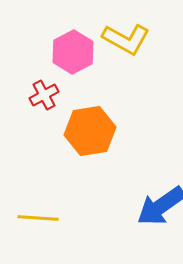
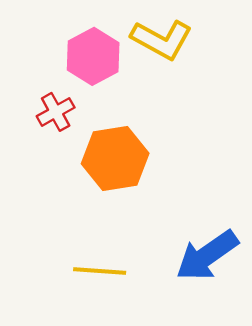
yellow line: (38, 218) -> (100, 271), moved

